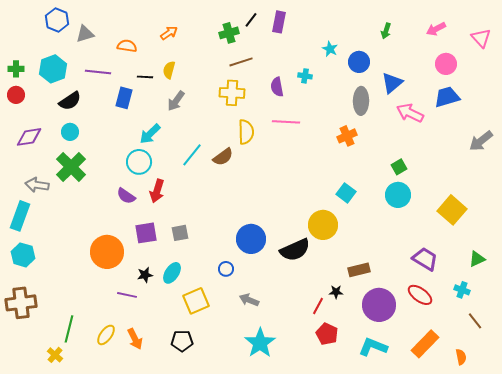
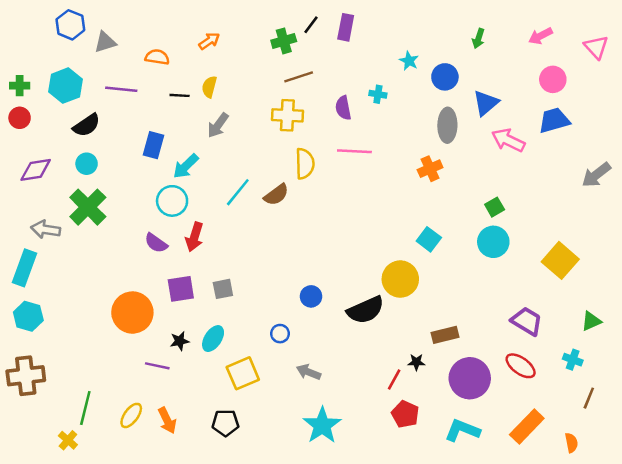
blue rectangle: (124, 98) -> (154, 145), moved
blue circle: (251, 239) -> (311, 296), size x0.6
brown line: (475, 321) -> (589, 398), turned 60

